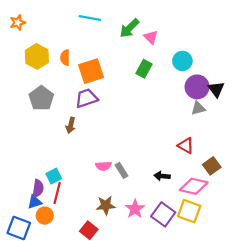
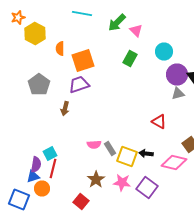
yellow hexagon: (37, 56) -> (35, 34), moved
red triangle: (186, 146) -> (159, 122), moved
brown star: (106, 205) -> (96, 180), turned -30
pink star: (135, 209) -> (122, 182), turned -30
yellow square: (189, 211) -> (127, 156), moved

